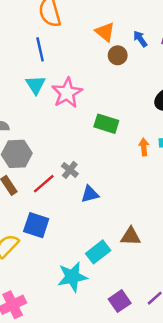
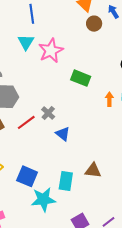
blue triangle: (90, 194) -> (63, 134), turned 49
blue square: (36, 225) -> (27, 176), moved
cyan rectangle: (98, 252) -> (66, 181), turned -48

